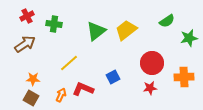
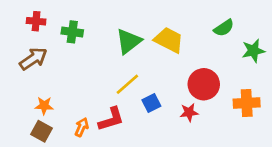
red cross: (27, 16) -> (36, 21), turned 32
yellow trapezoid: (126, 30) -> (169, 40), turned 65
yellow line: (69, 63) -> (127, 84), moved
red star: (150, 88) -> (189, 112), moved
red L-shape: (83, 89) -> (111, 119), turned 140

